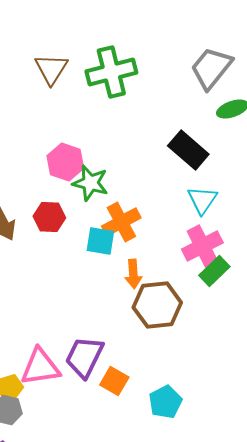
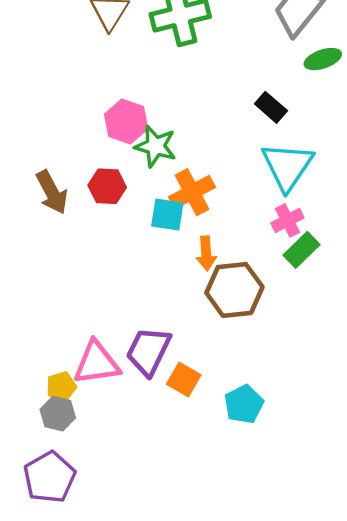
black rectangle: (188, 150) -> (271, 107), size x0.7
cyan triangle: (202, 200) -> (287, 166), size x1.5
pink cross: (202, 246) -> (287, 220), size x0.7

